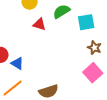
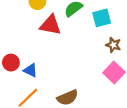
red triangle: (39, 24) -> (50, 25), size x1.5

